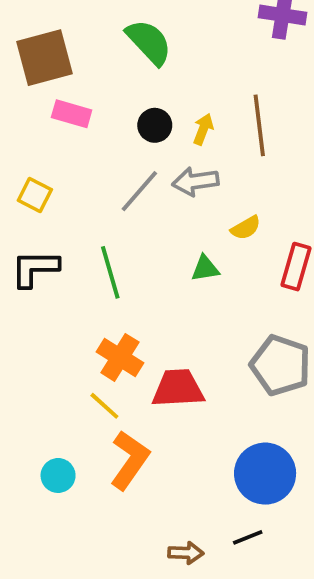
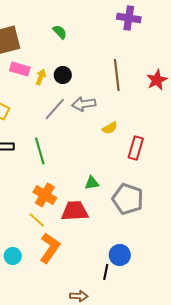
green semicircle: (149, 42) -> (60, 32), size x0.6
yellow arrow: (203, 129) -> (41, 77), moved
green triangle: (205, 268) -> (92, 183), moved
blue circle: (265, 474) -> (120, 255), size x0.7
black line: (248, 537) -> (106, 272), moved, turned -56

